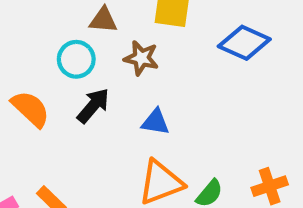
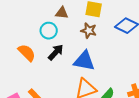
brown star: (141, 58) -> (89, 31), moved
blue triangle: (155, 122) -> (84, 61), size x1.6

